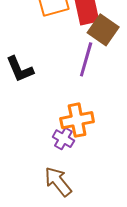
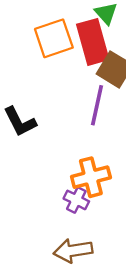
brown arrow: (58, 181) -> (73, 251), turned -56

